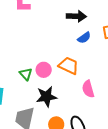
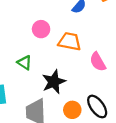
pink circle: (44, 70) -> (41, 29), moved

